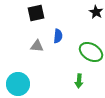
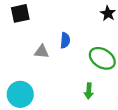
black square: (36, 13) -> (20, 13), moved

